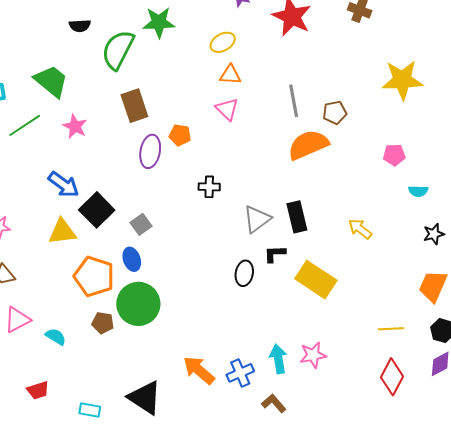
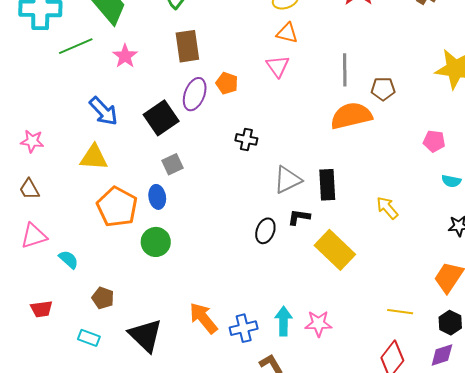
black square: (97, 210) -> (161, 118), moved
green circle: (138, 304) -> (156, 242), size x0.7
brown pentagon: (103, 323) -> (103, 298), moved

